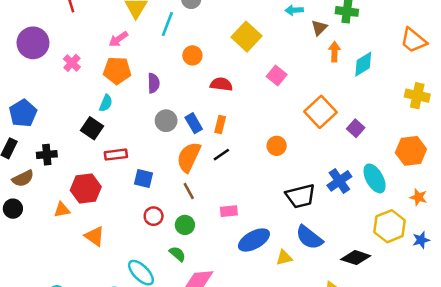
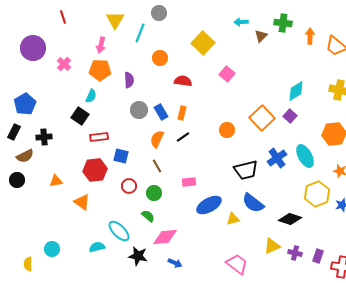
pink arrow: (118, 39) -> (101, 45), turned -42
orange arrow: (334, 52) -> (310, 36), moved
cyan diamond: (363, 64) -> (296, 91), moved
orange square: (321, 112) -> (262, 118), moved
orange semicircle: (189, 157) -> (157, 139), size x0.7
red hexagon: (86, 189) -> (95, 170), moved

